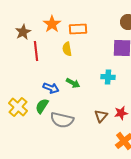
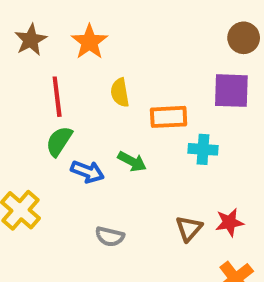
orange rectangle: (78, 29) -> (169, 117), moved
brown star: (23, 32) -> (31, 40), moved
green semicircle: (42, 106) -> (59, 141), moved
gray semicircle: (62, 120) -> (110, 237), size x0.6

